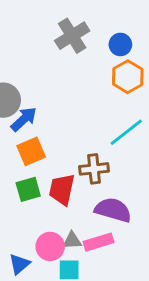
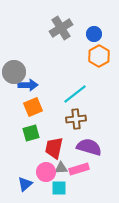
blue arrow: (24, 119) -> (28, 85), turned 42
cyan line: (126, 132) -> (75, 94), moved
red trapezoid: (62, 189) -> (54, 148), moved

